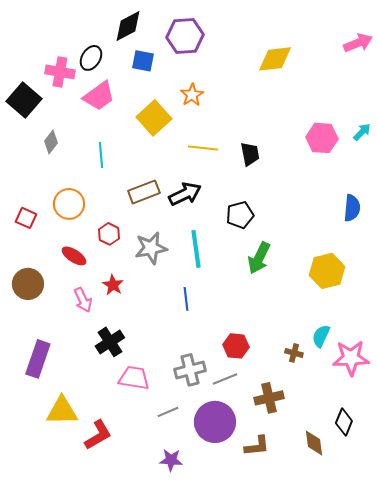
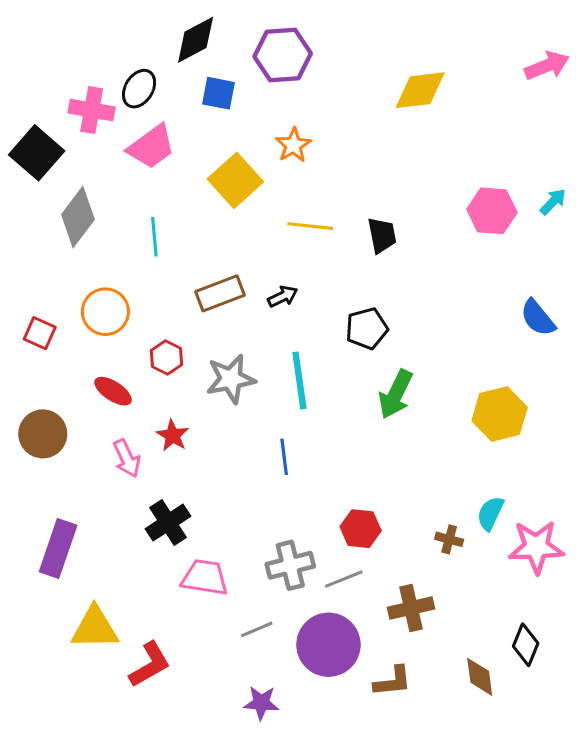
gray diamond: (51, 142) -> (78, 217), size x1.6
black arrow: (185, 194) -> (283, 296), size x0.6
blue semicircle: (352, 208) -> (538, 318), turned 136

